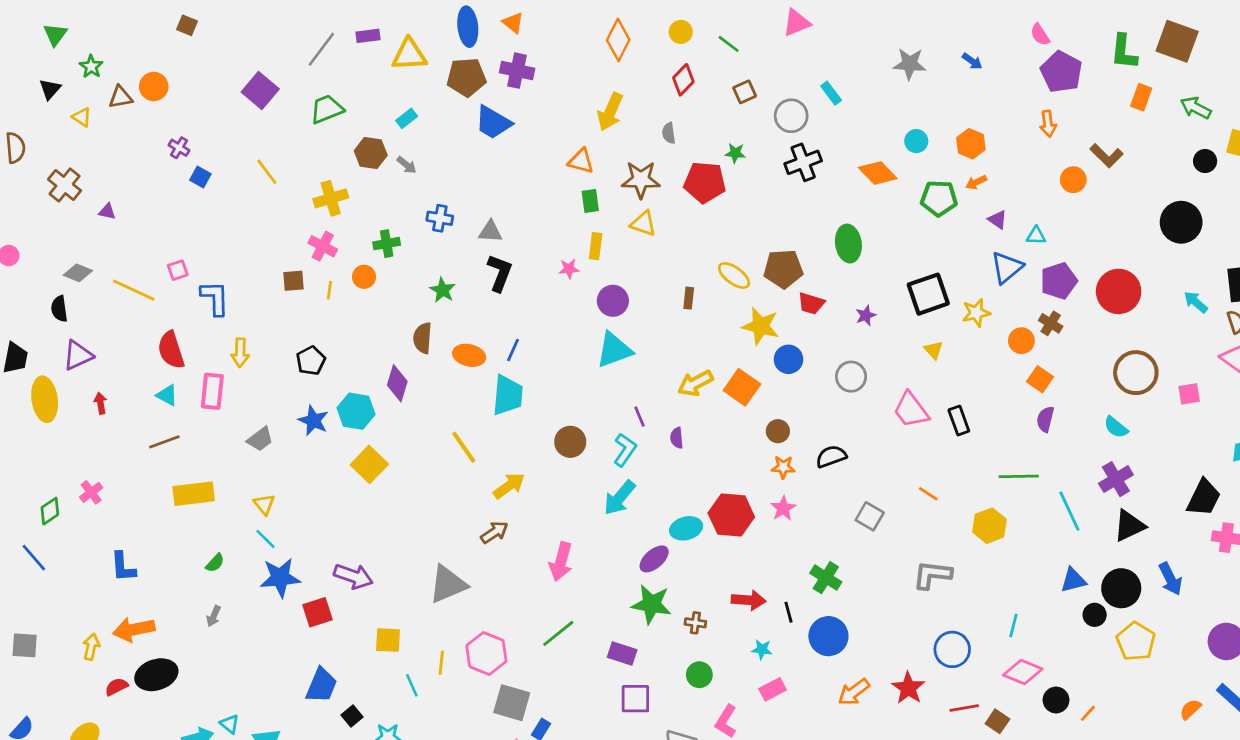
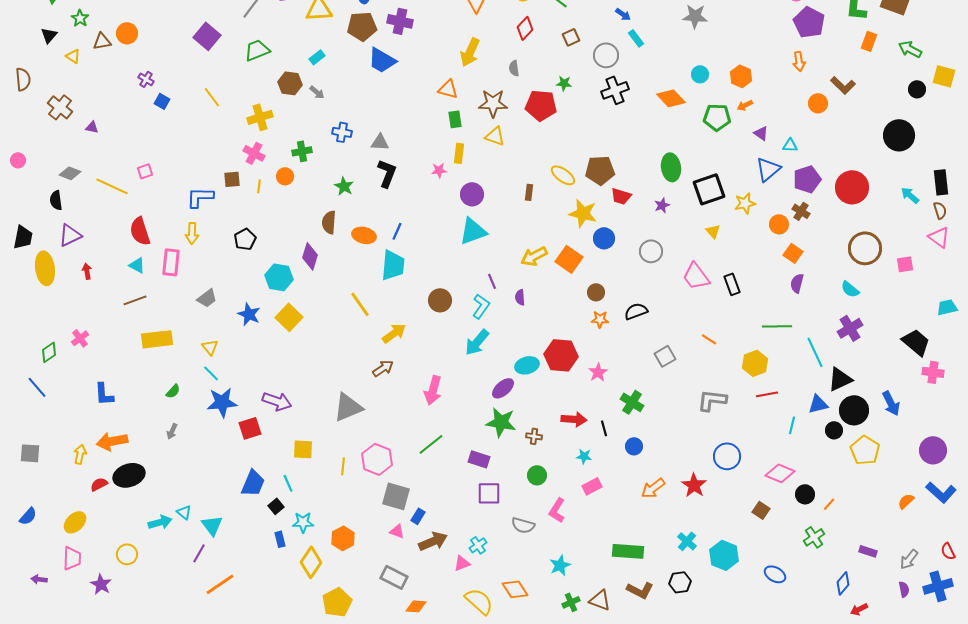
blue arrow: (972, 61) -> (623, 14), moved
green ellipse: (848, 244) -> (671, 167), moved
blue L-shape: (215, 298) -> (200, 197), moved, turned -88
blue star: (313, 421) -> (249, 314), moved
black trapezoid: (1204, 498) -> (916, 342), turned -76
pink star: (783, 508) -> (598, 372), moved
gray square: (870, 516) -> (665, 356), turned 30
black triangle: (1129, 526) -> (840, 379), moved
cyan line: (1013, 625) -> (792, 425), moved
blue circle: (828, 636) -> (634, 446), size x0.6
cyan line: (412, 685) -> (288, 483), moved
red line: (964, 708) -> (767, 394), moved

